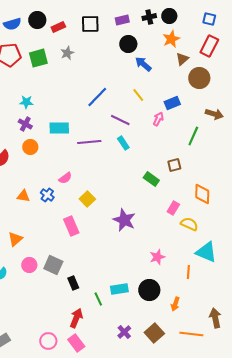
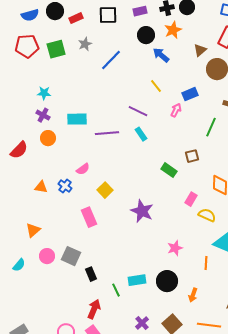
orange star: (171, 39) -> (173, 30), moved
blue line: (97, 97) -> (111, 60), moved

